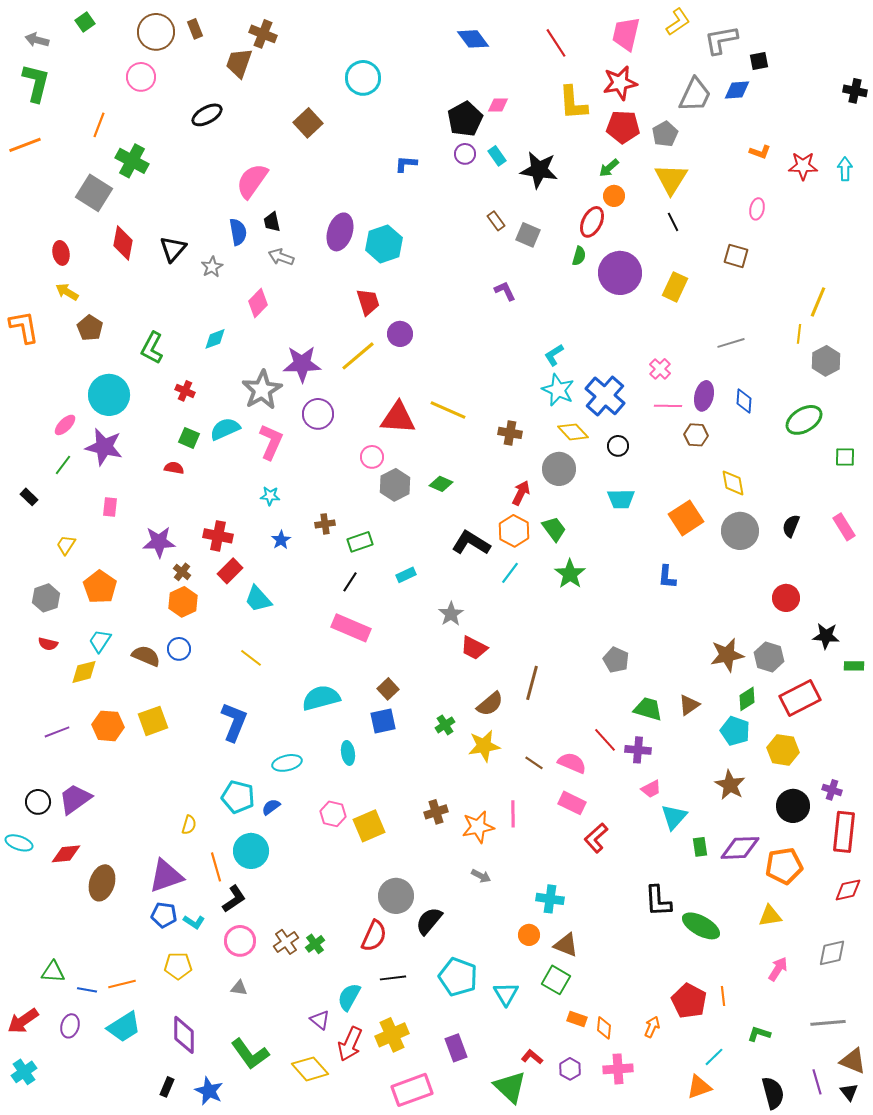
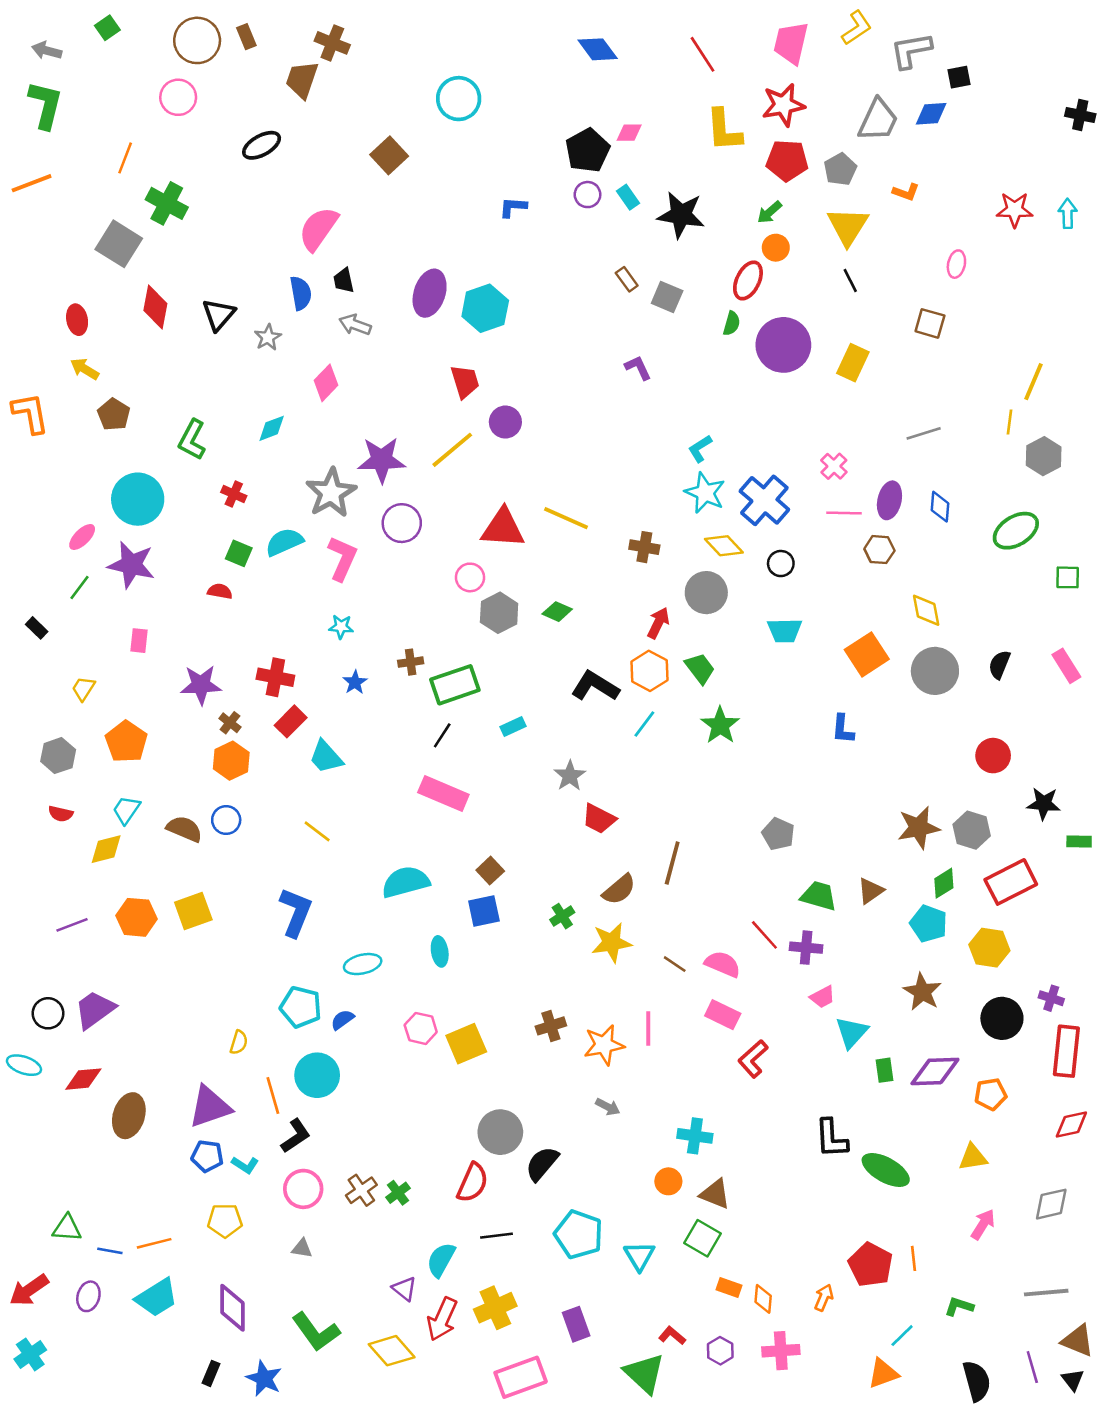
orange L-shape: (760, 152) -> (906, 192), moved
green rectangle: (360, 542) -> (455, 685), size x1.5
orange pentagon: (784, 866) -> (991, 1094), size x0.7

